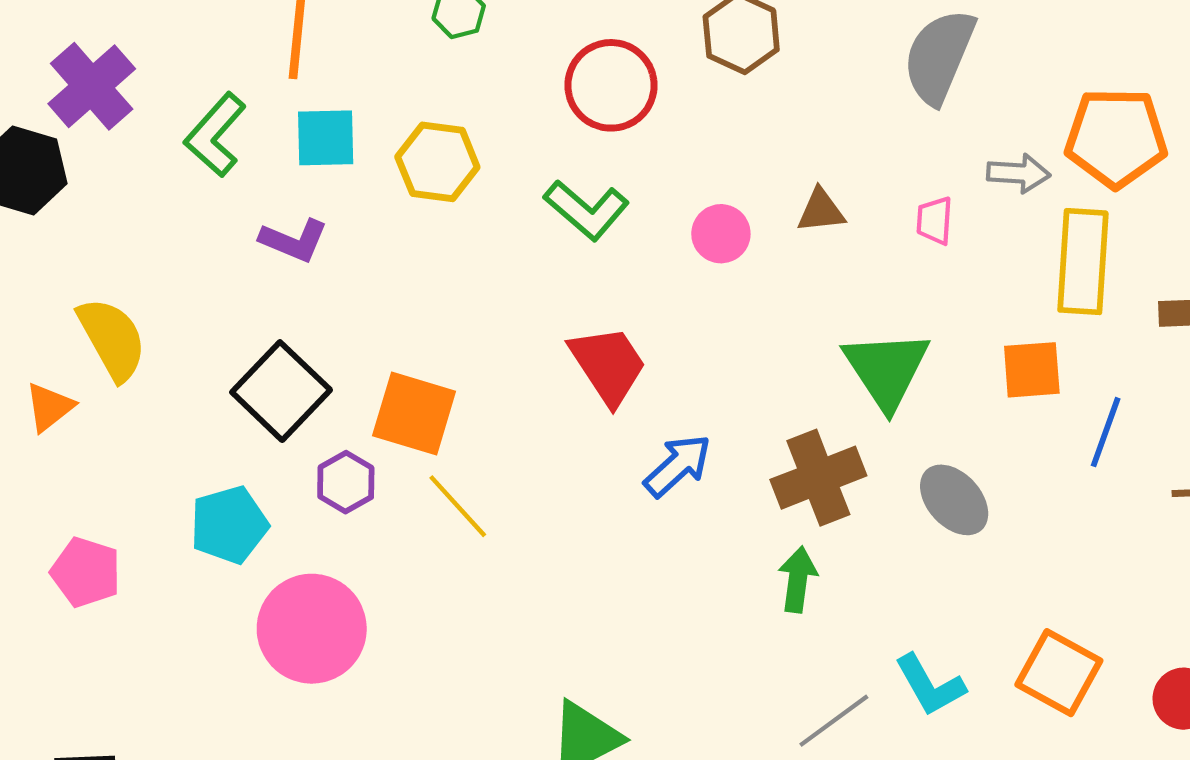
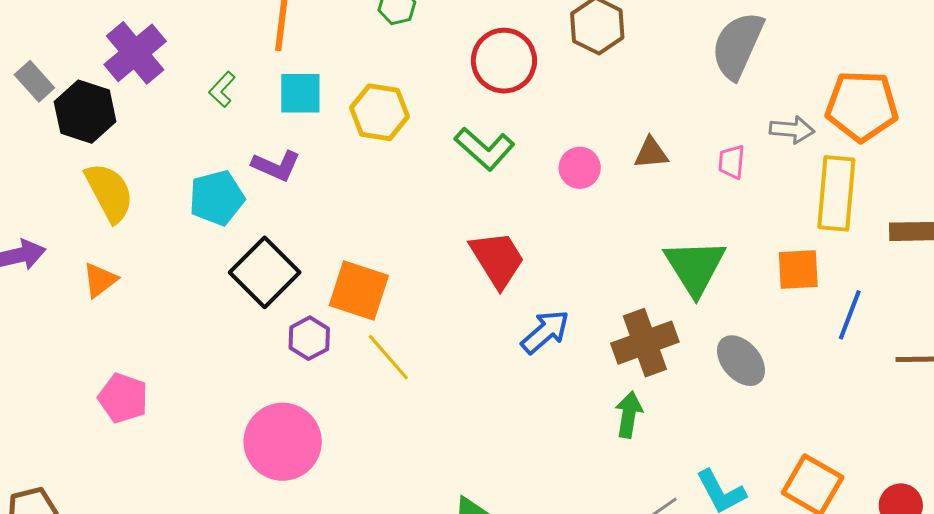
green L-shape: (215, 135) -> (222, 89), size x0.6
yellow semicircle: (112, 339) -> (109, 192), moved
cyan pentagon: (229, 525) -> (217, 198), moved

